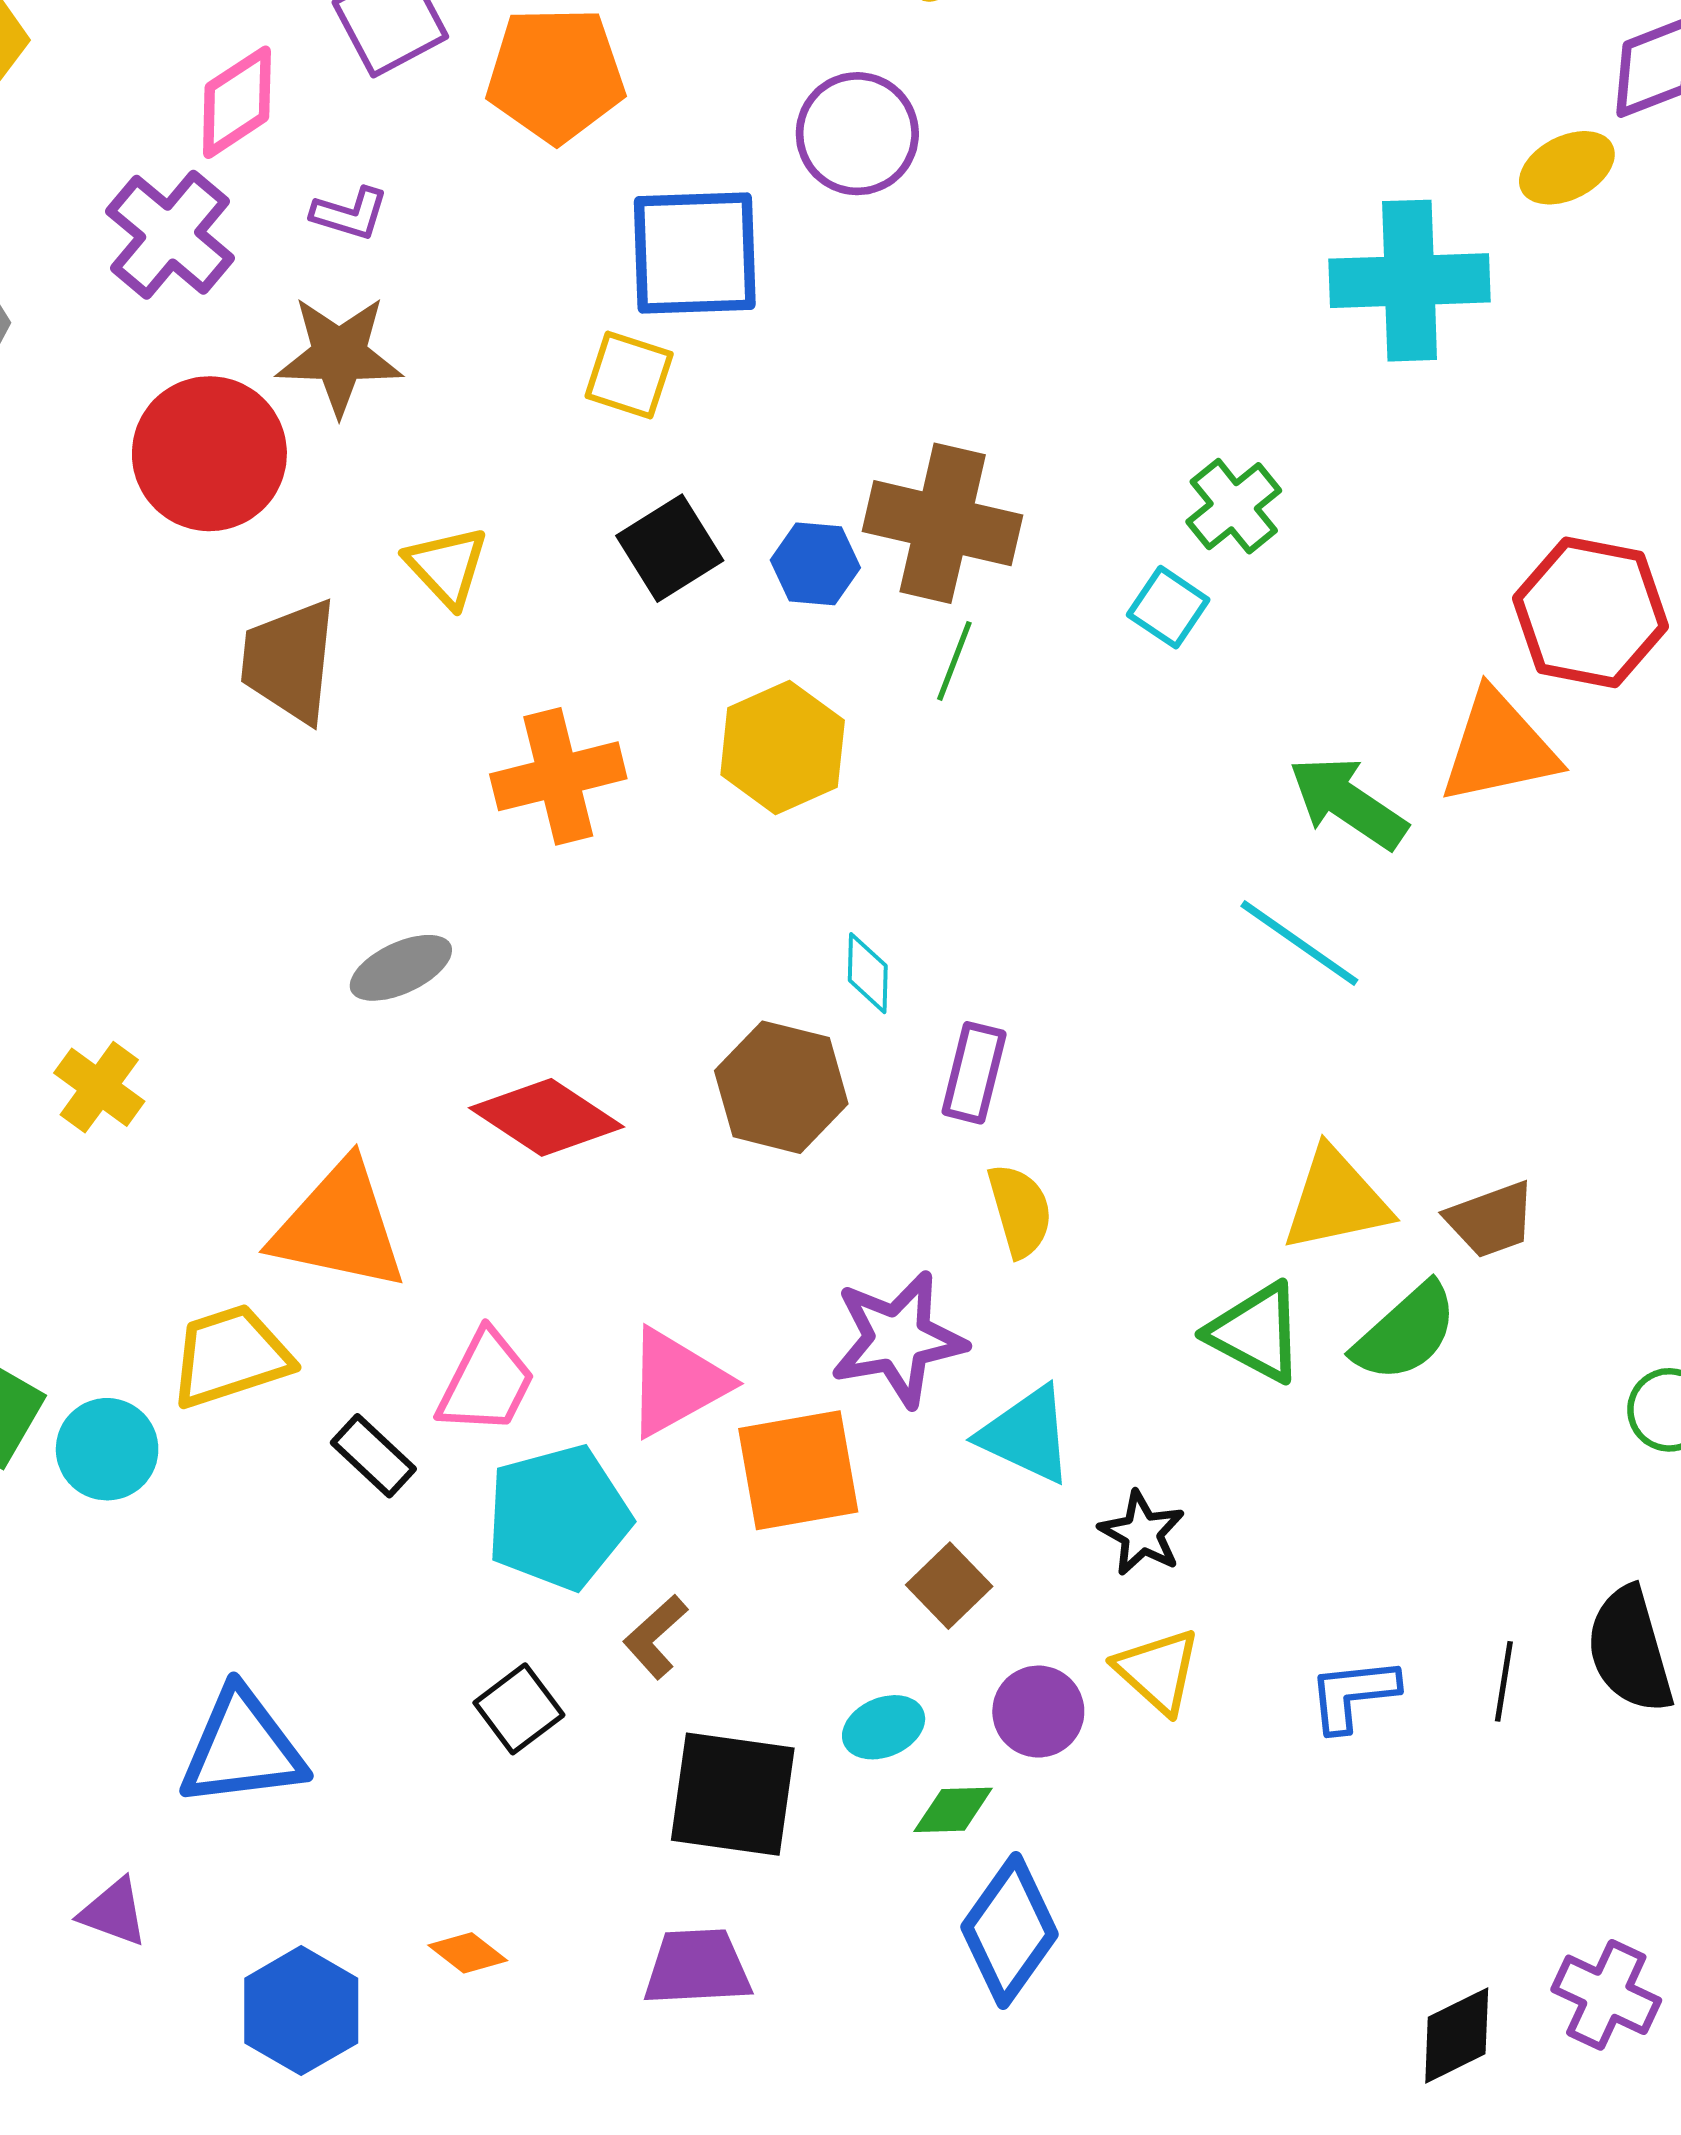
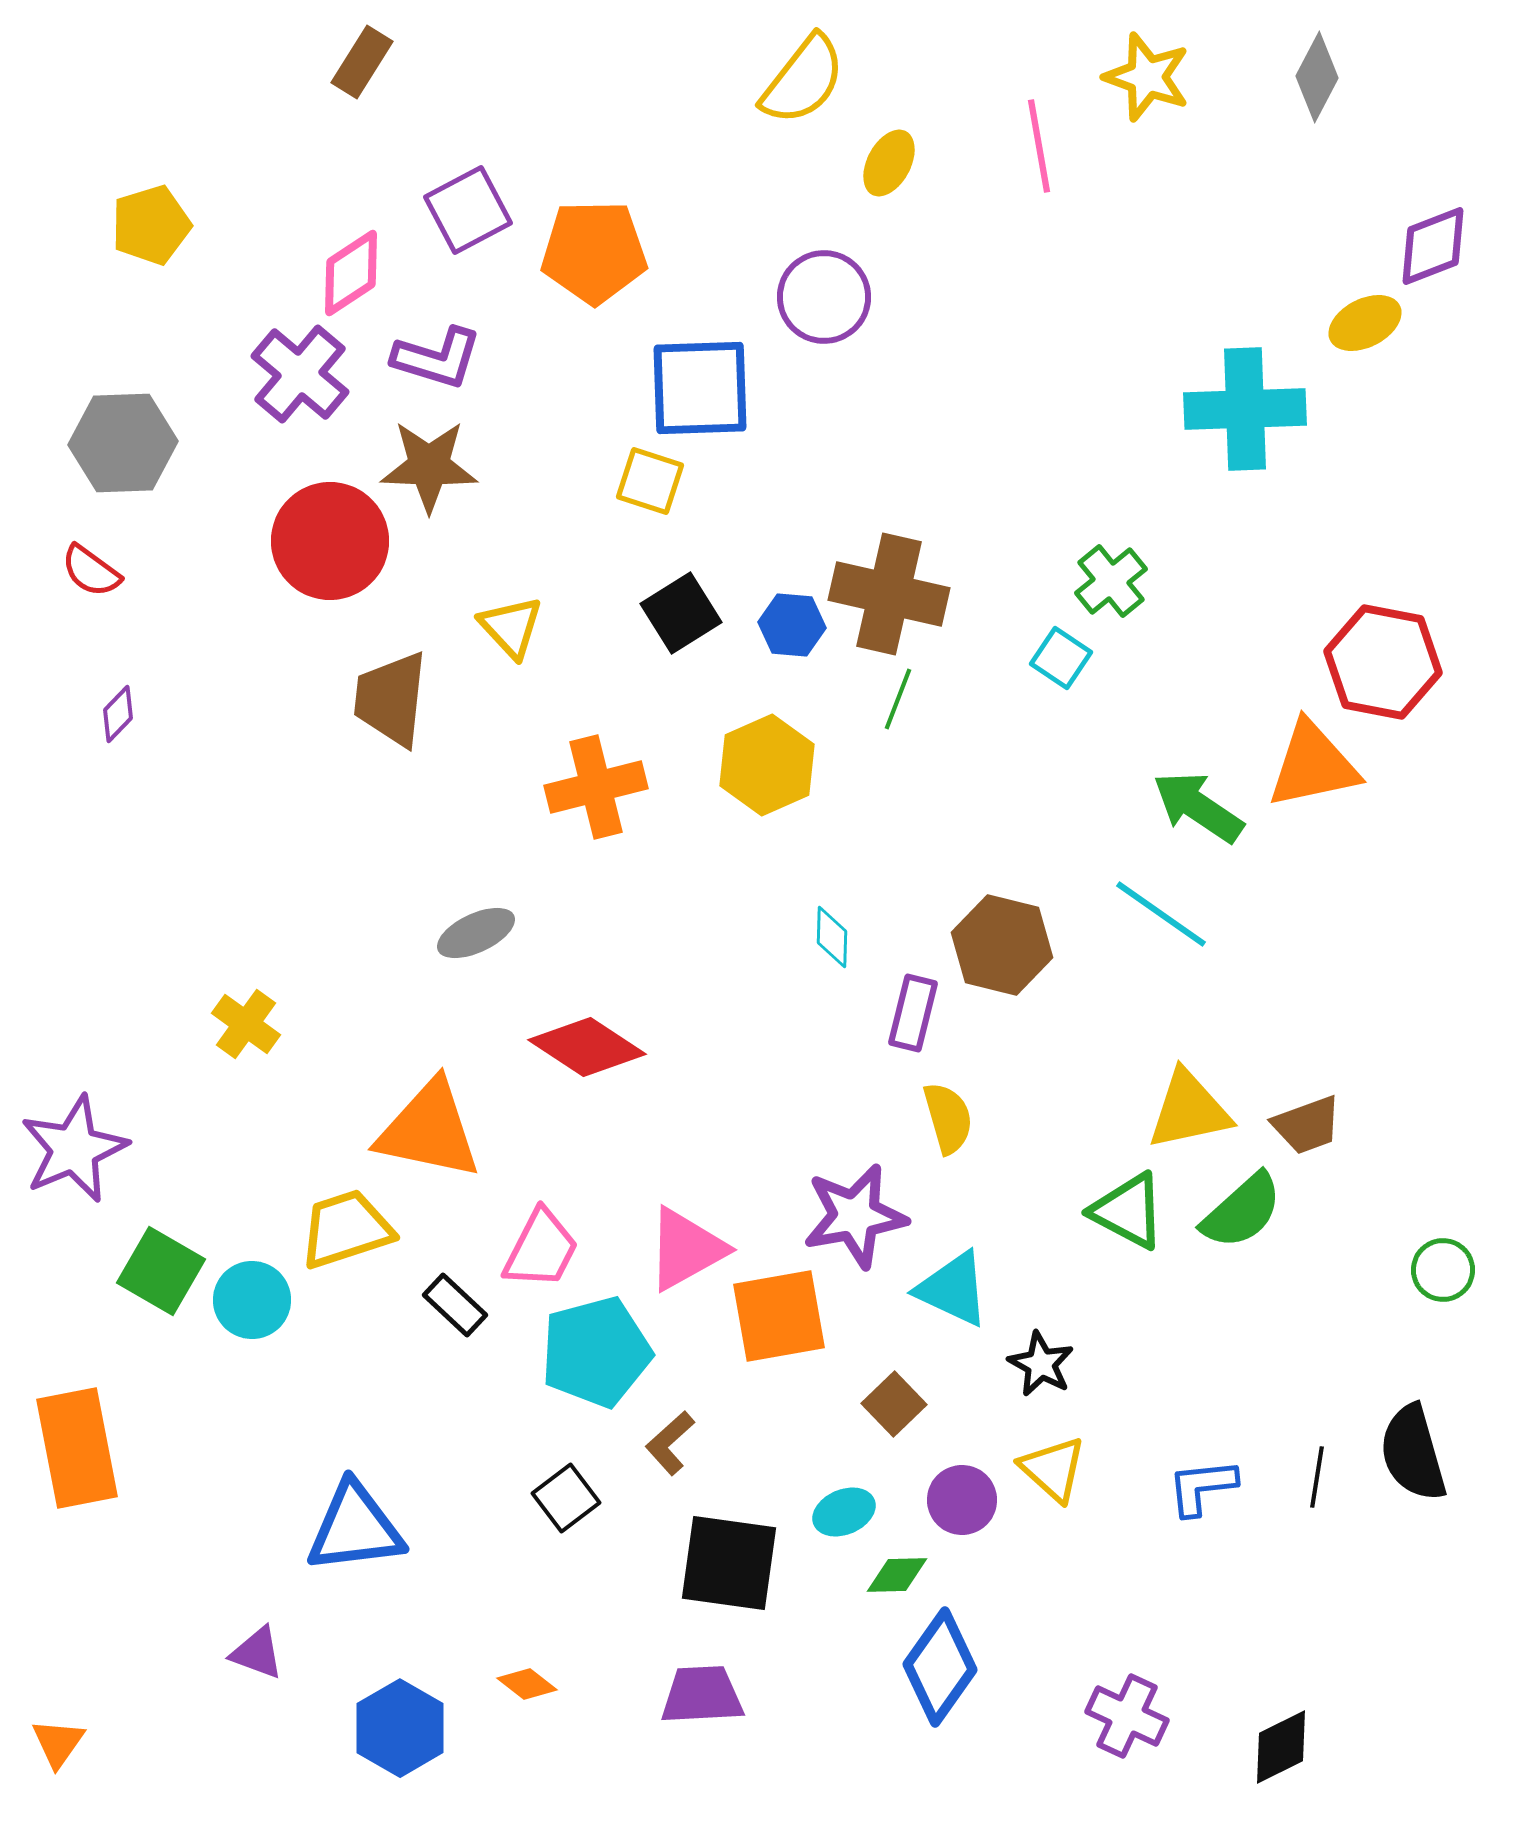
purple L-shape: (350, 214) -> (437, 358), size x1.5
brown hexagon: (781, 1087) -> (1002, 945), moved
purple cross: (1606, 1995) -> (1127, 1716), moved

